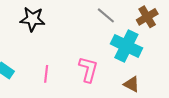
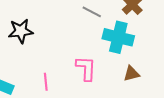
brown triangle: (132, 84) -> (131, 74), turned -30

